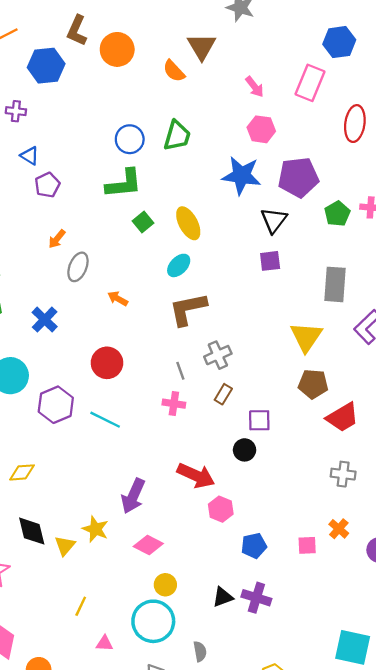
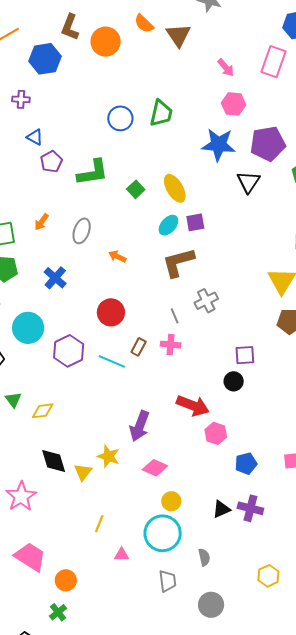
orange semicircle: (174, 71) -> (144, 24), moved
green L-shape: (124, 184) -> (93, 173), moved
orange arrow: (57, 239) -> (41, 222), moved
purple square: (270, 261) -> (195, 222), moved
brown rectangle: (223, 394) -> (139, 347), moved

